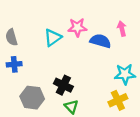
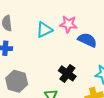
black cross: (63, 85) -> (67, 73), moved

